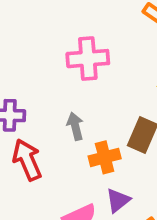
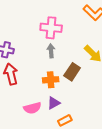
gray arrow: (75, 126) -> (51, 51), moved

